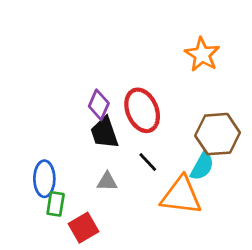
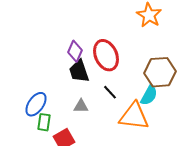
blue ellipse: (44, 179) -> (36, 104), turned 35

